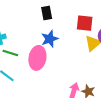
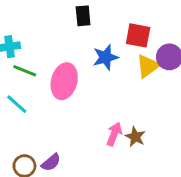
blue star: (50, 39) -> (105, 57), moved

